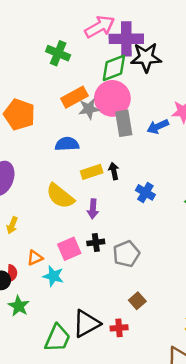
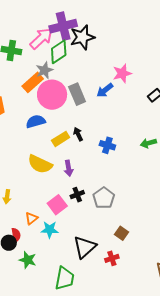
pink arrow: (100, 27) -> (41, 38), moved
pink circle: (112, 98) -> (52, 95), moved
gray star: (89, 109) -> (45, 70), moved
black triangle: (86, 324) -> (85, 247), moved

